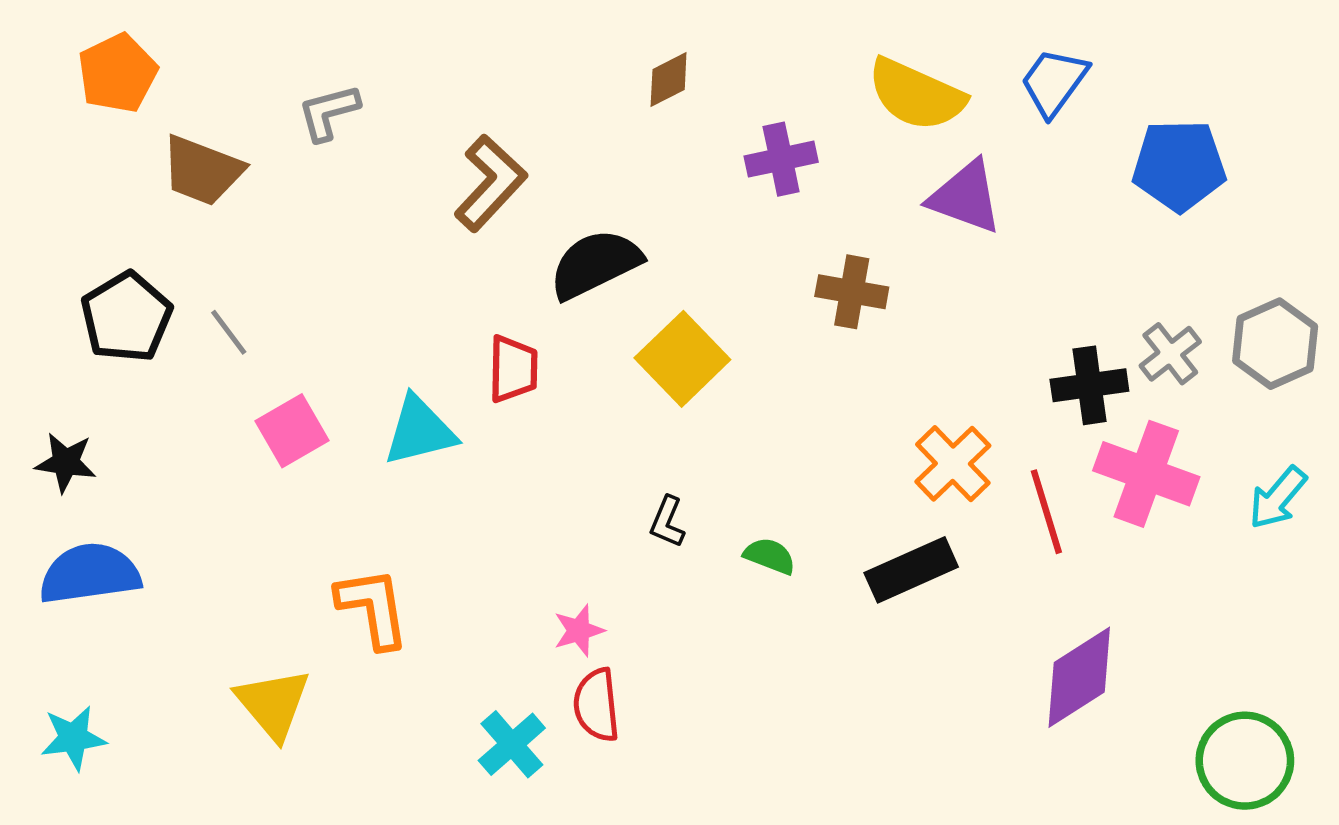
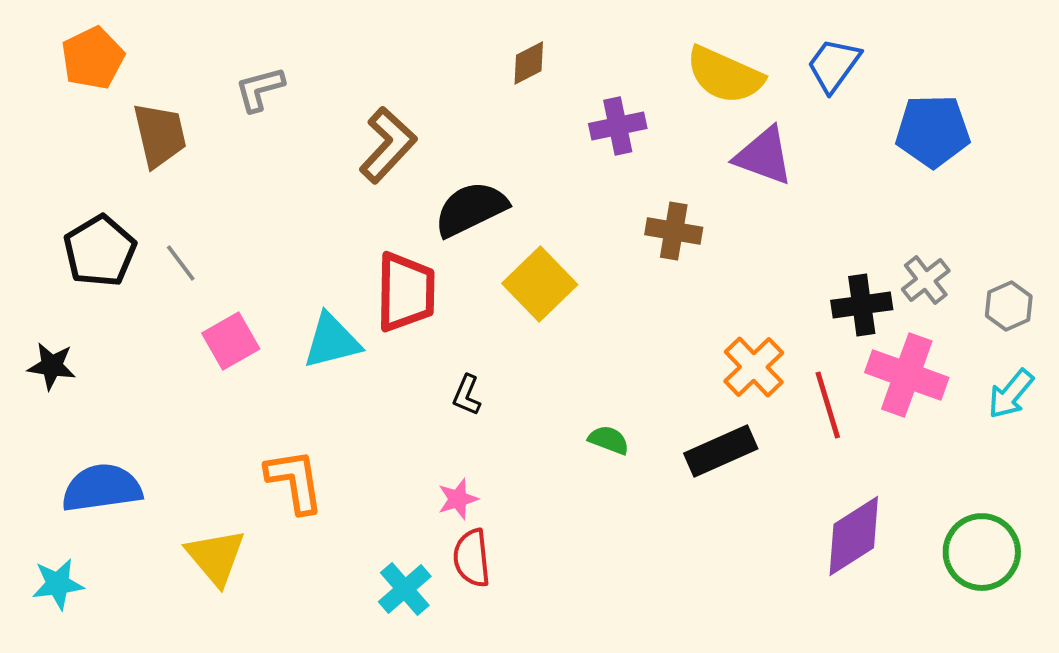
brown trapezoid: (202, 170) -> (160, 135), turned -124
gray hexagon: (1275, 344) -> (1009, 306), moved, size x0.7
red trapezoid: (513, 369) -> (406, 292), size x1.5
black L-shape: (667, 522) -> (467, 395), moved
blue semicircle: (90, 574) -> (102, 488), moved
green circle: (1245, 761) -> (982, 552), moved

